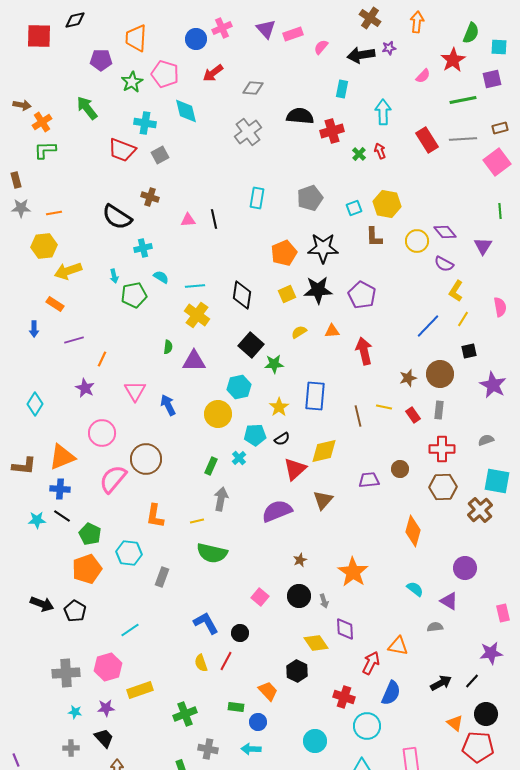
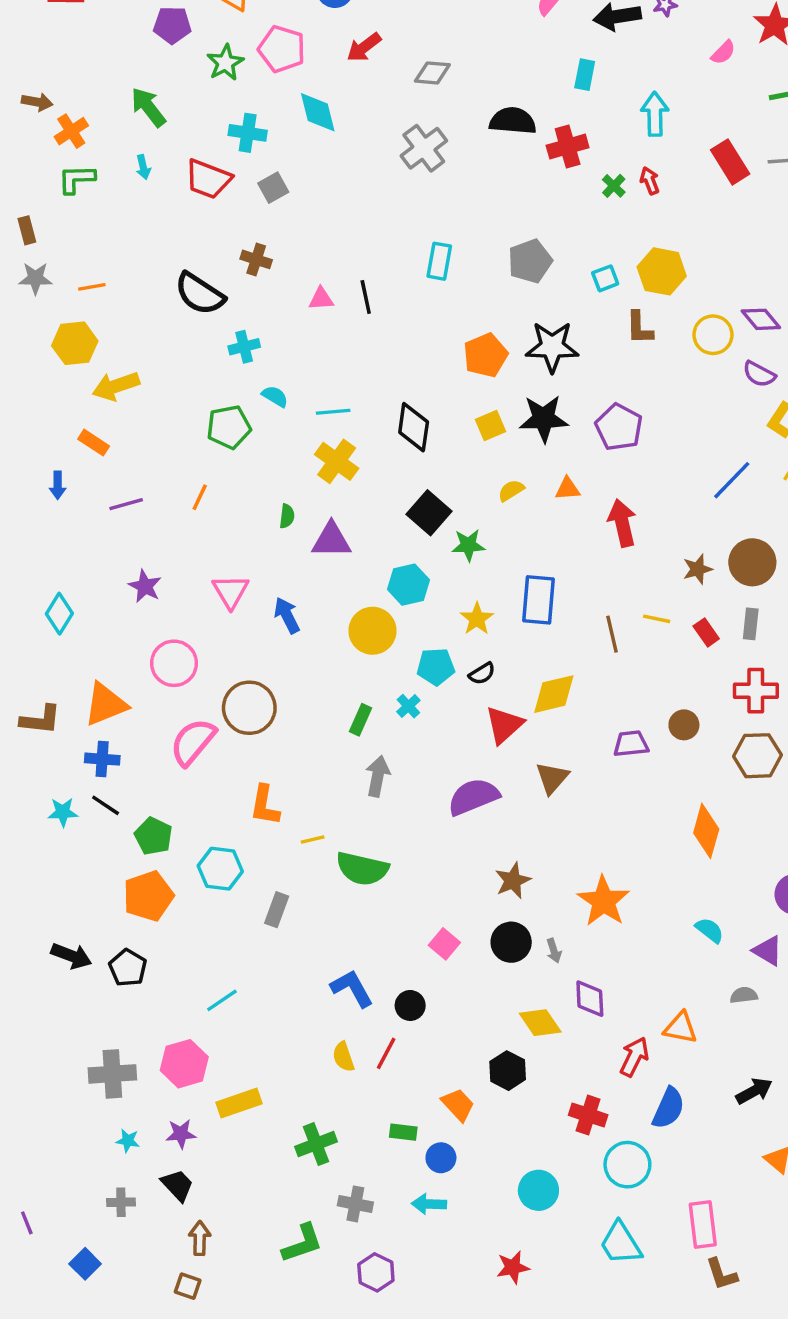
cyan arrow: (114, 276) -> (143, 167), moved
orange line: (102, 359) -> (200, 497), moved
yellow line: (197, 521) -> (313, 840), moved
brown star: (300, 560) -> (513, 881), size x1.5

